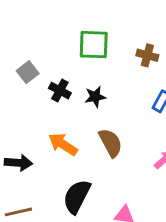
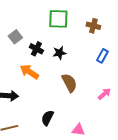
orange arrow: (63, 144) -> (29, 72), moved
black semicircle: (77, 197) -> (47, 118), size x0.7

